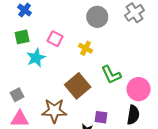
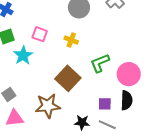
green L-shape: (111, 75) -> (100, 63), turned 100
purple square: (101, 117) -> (105, 104), moved

